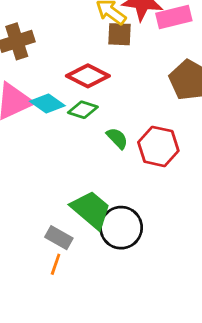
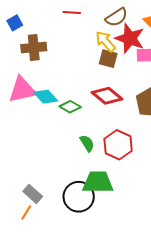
red diamond: (88, 76) -> (107, 96), moved
green semicircle: (117, 138) -> (87, 143), moved
green trapezoid: (91, 210) -> (98, 182), moved, turned -52

